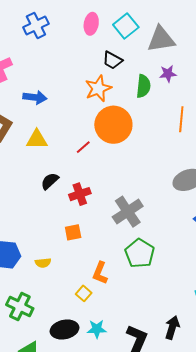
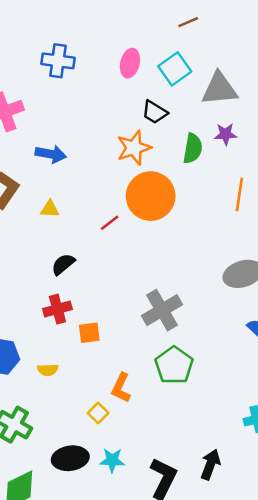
blue cross: (36, 26) -> (58, 61), turned 30
yellow triangle: (37, 140) -> (50, 209), size x0.7
red cross: (80, 194) -> (57, 309), moved

